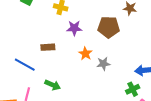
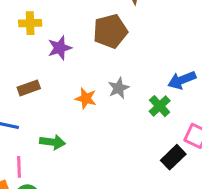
orange star: (85, 54) -> (86, 98), moved
green cross: (133, 89) -> (160, 106), moved

